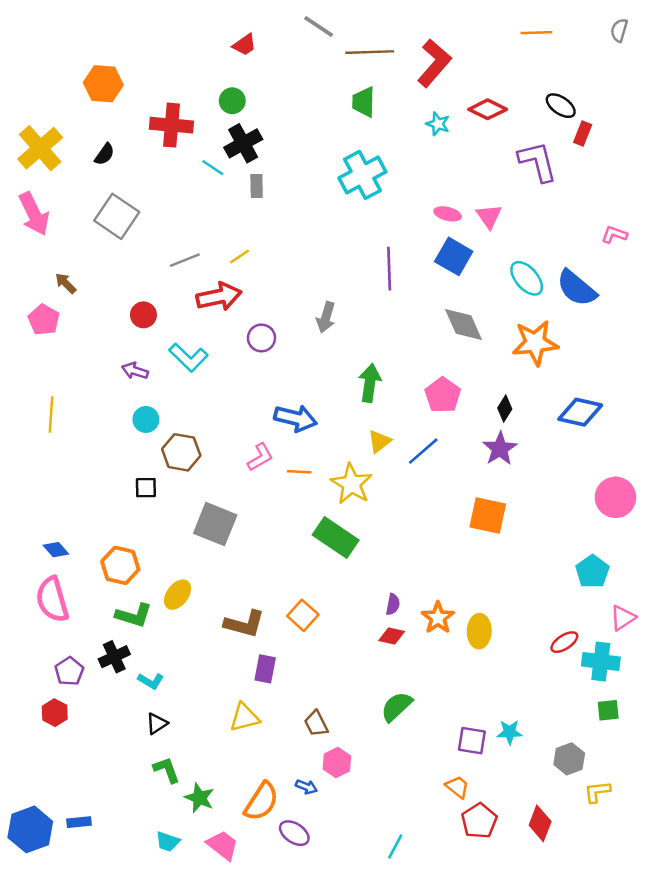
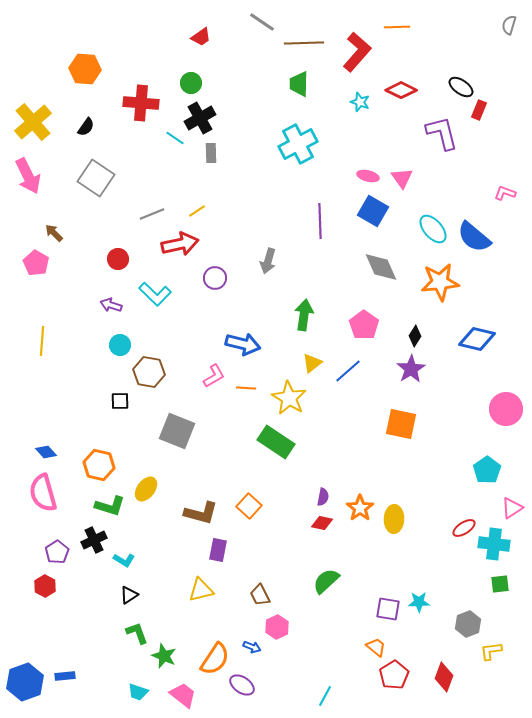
orange line: (536, 33) -> (397, 27), moved

